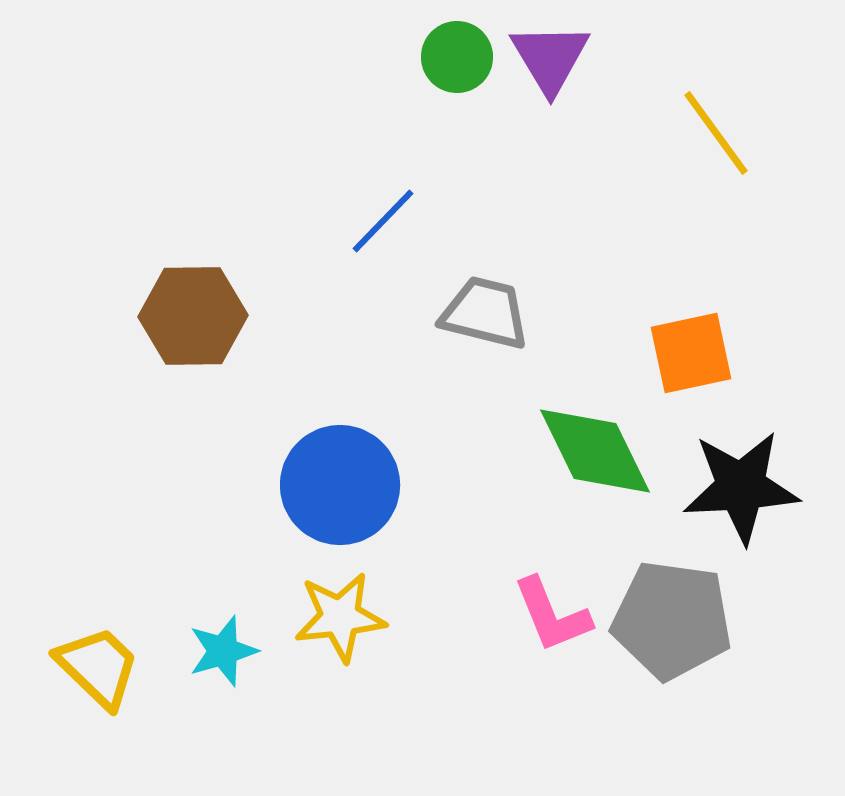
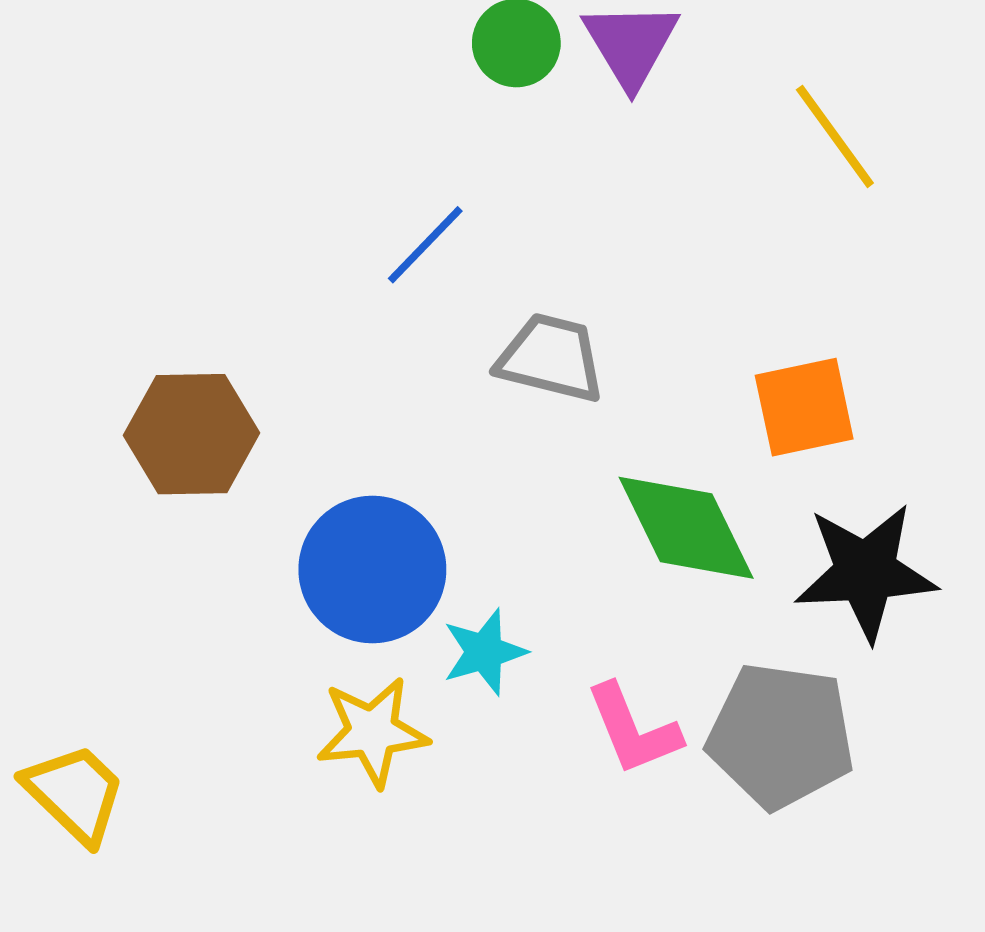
brown hexagon: (193, 316) -> (192, 434), moved
cyan star: (223, 651) -> (484, 652), moved

